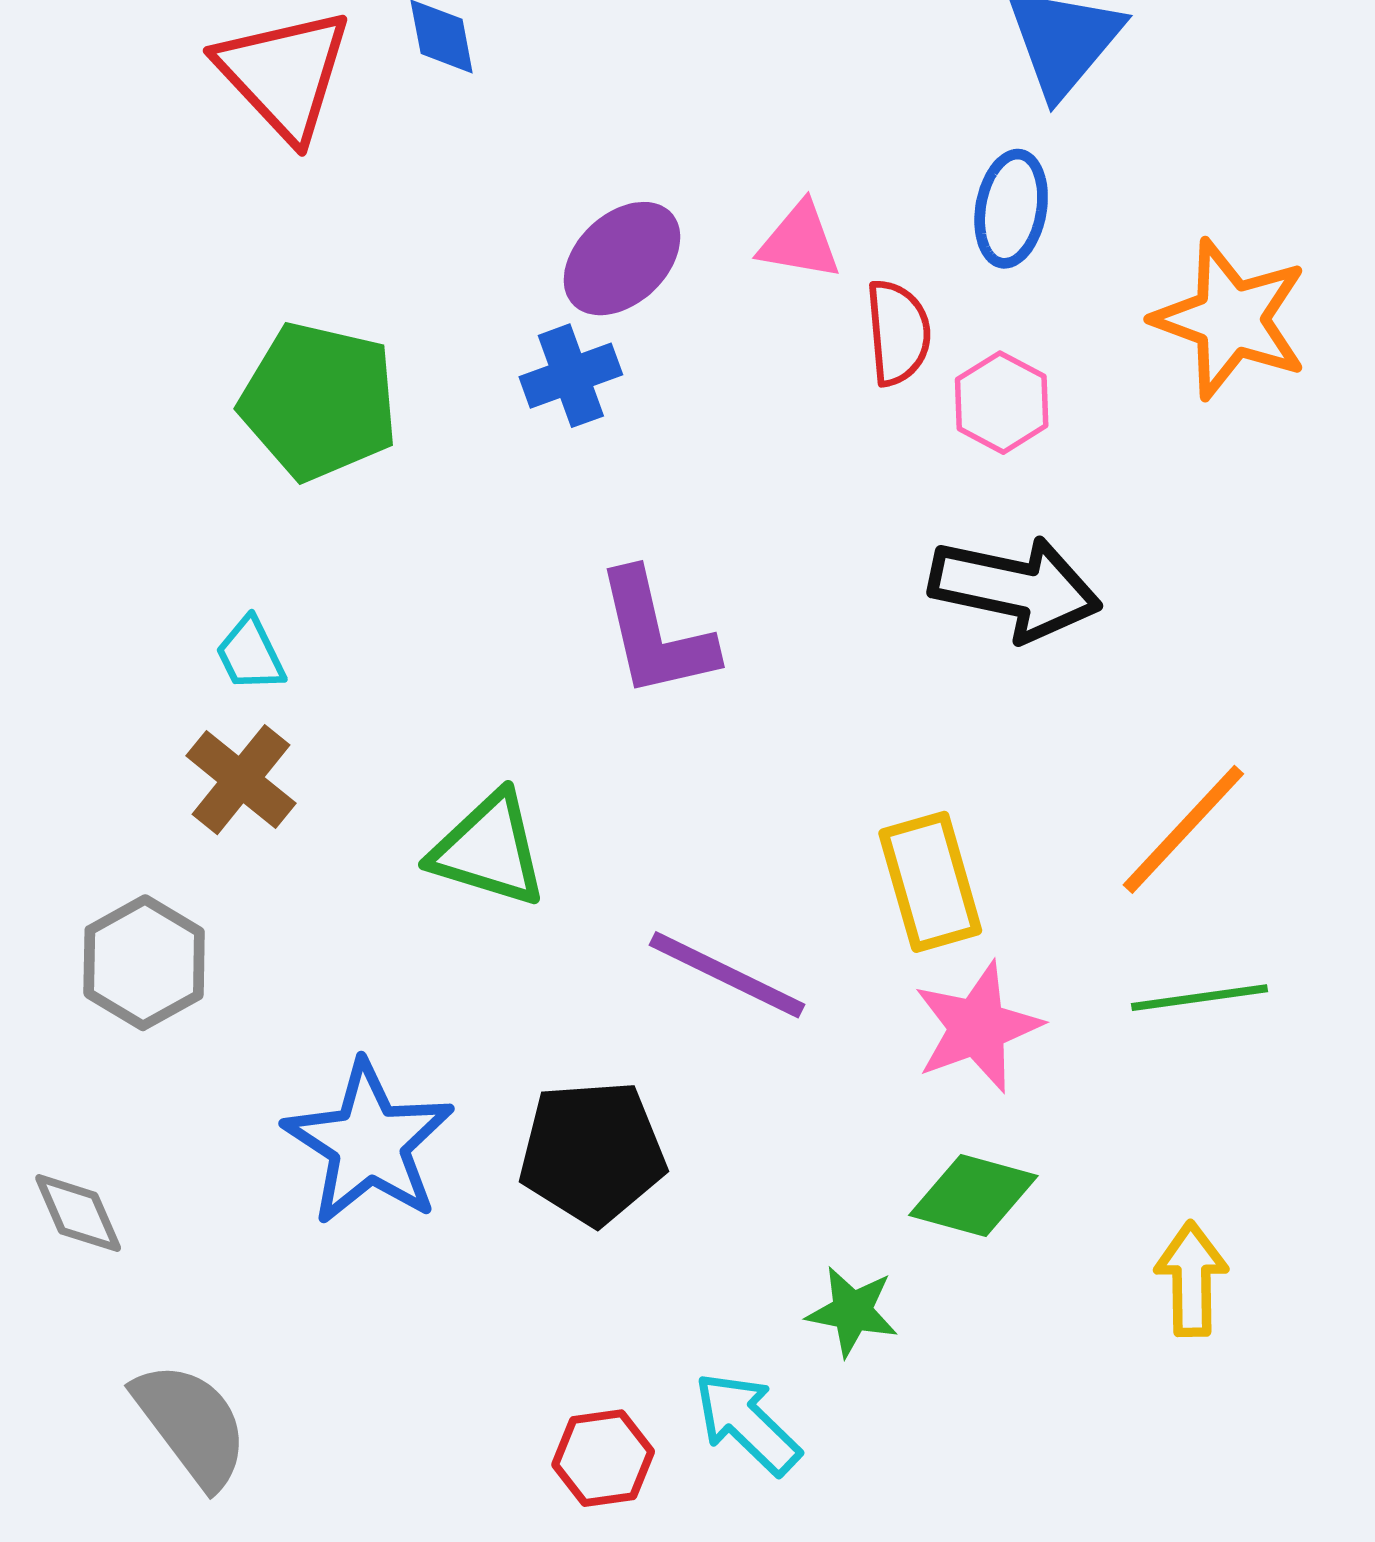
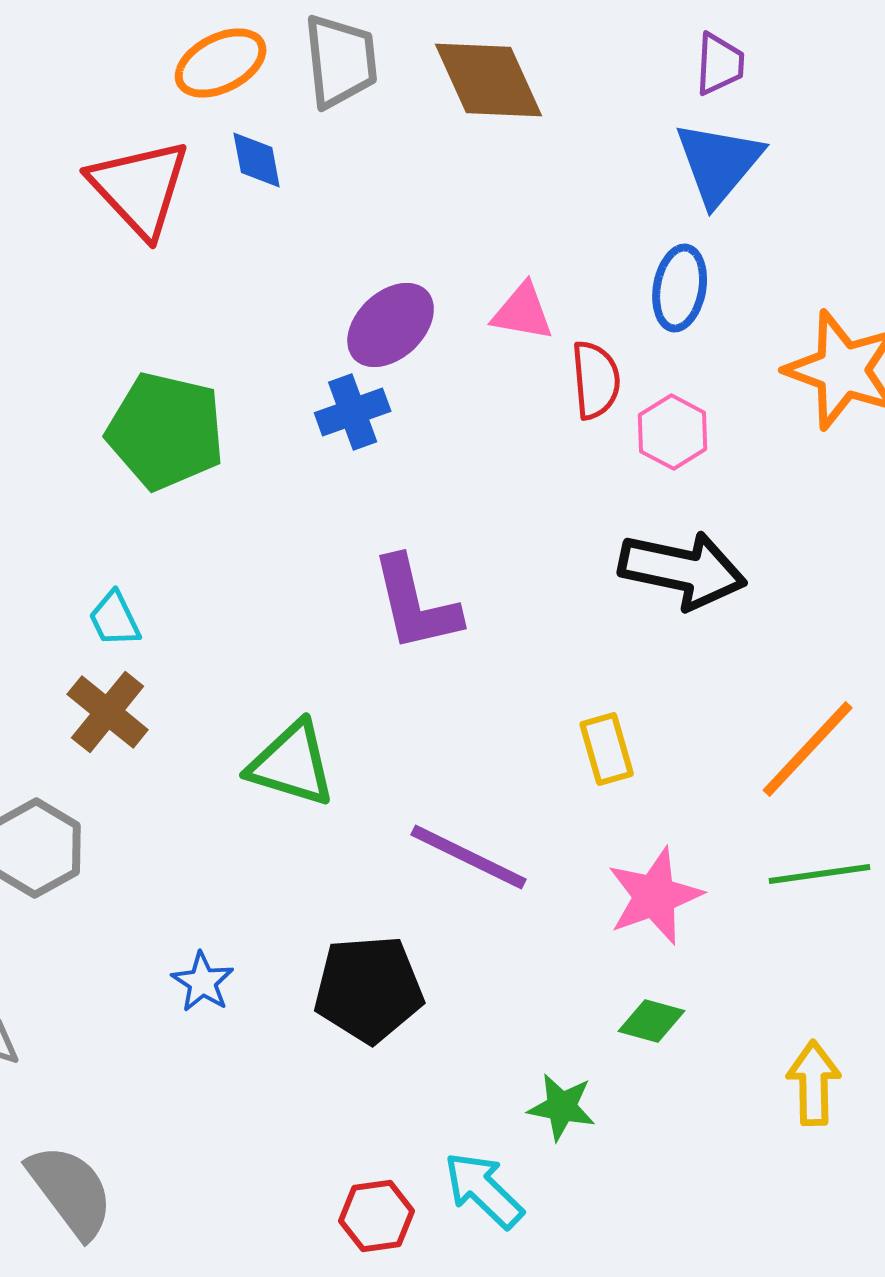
yellow rectangle: (930, 882) -> (607, 749), moved, size x0.7
blue star: (369, 1143) -> (203, 982), size x0.5
green diamond: (973, 1196) -> (652, 1021), size x0.7

